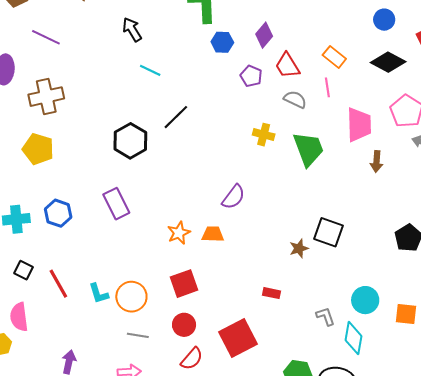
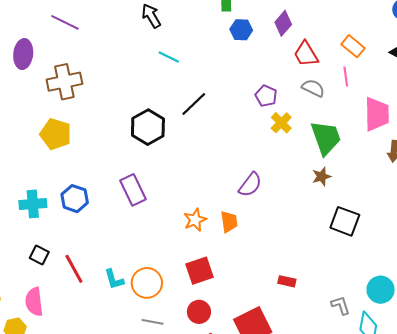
purple pentagon: (251, 76) -> (266, 96), moved
yellow cross: (264, 135) -> (281, 123), turned 30
orange trapezoid: (213, 234) -> (229, 222), turned 80
brown star: (299, 248) -> (322, 176), moved

